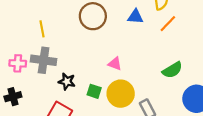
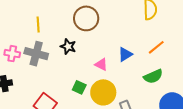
blue triangle: (135, 17) -> (125, 54), moved, turned -42
orange line: (168, 24) -> (156, 47), moved
black star: (67, 81) -> (68, 47), moved

